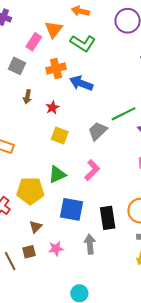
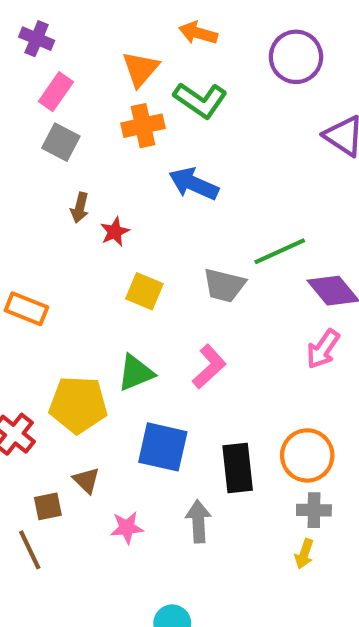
pink rectangle: (34, 42) -> (56, 92), moved
orange cross: (56, 68) -> (143, 126), moved
red star: (52, 108) -> (115, 232), moved
gray trapezoid: (98, 131) -> (224, 285), turned -125
brown triangle: (36, 227) -> (86, 480), turned -32
brown square: (29, 252) -> (48, 506), moved

